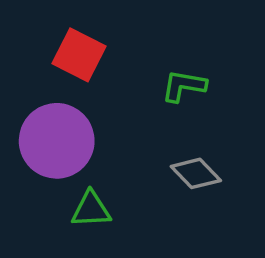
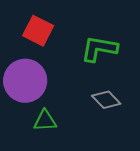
green L-shape: (184, 86) -> (99, 49), size x1.4

